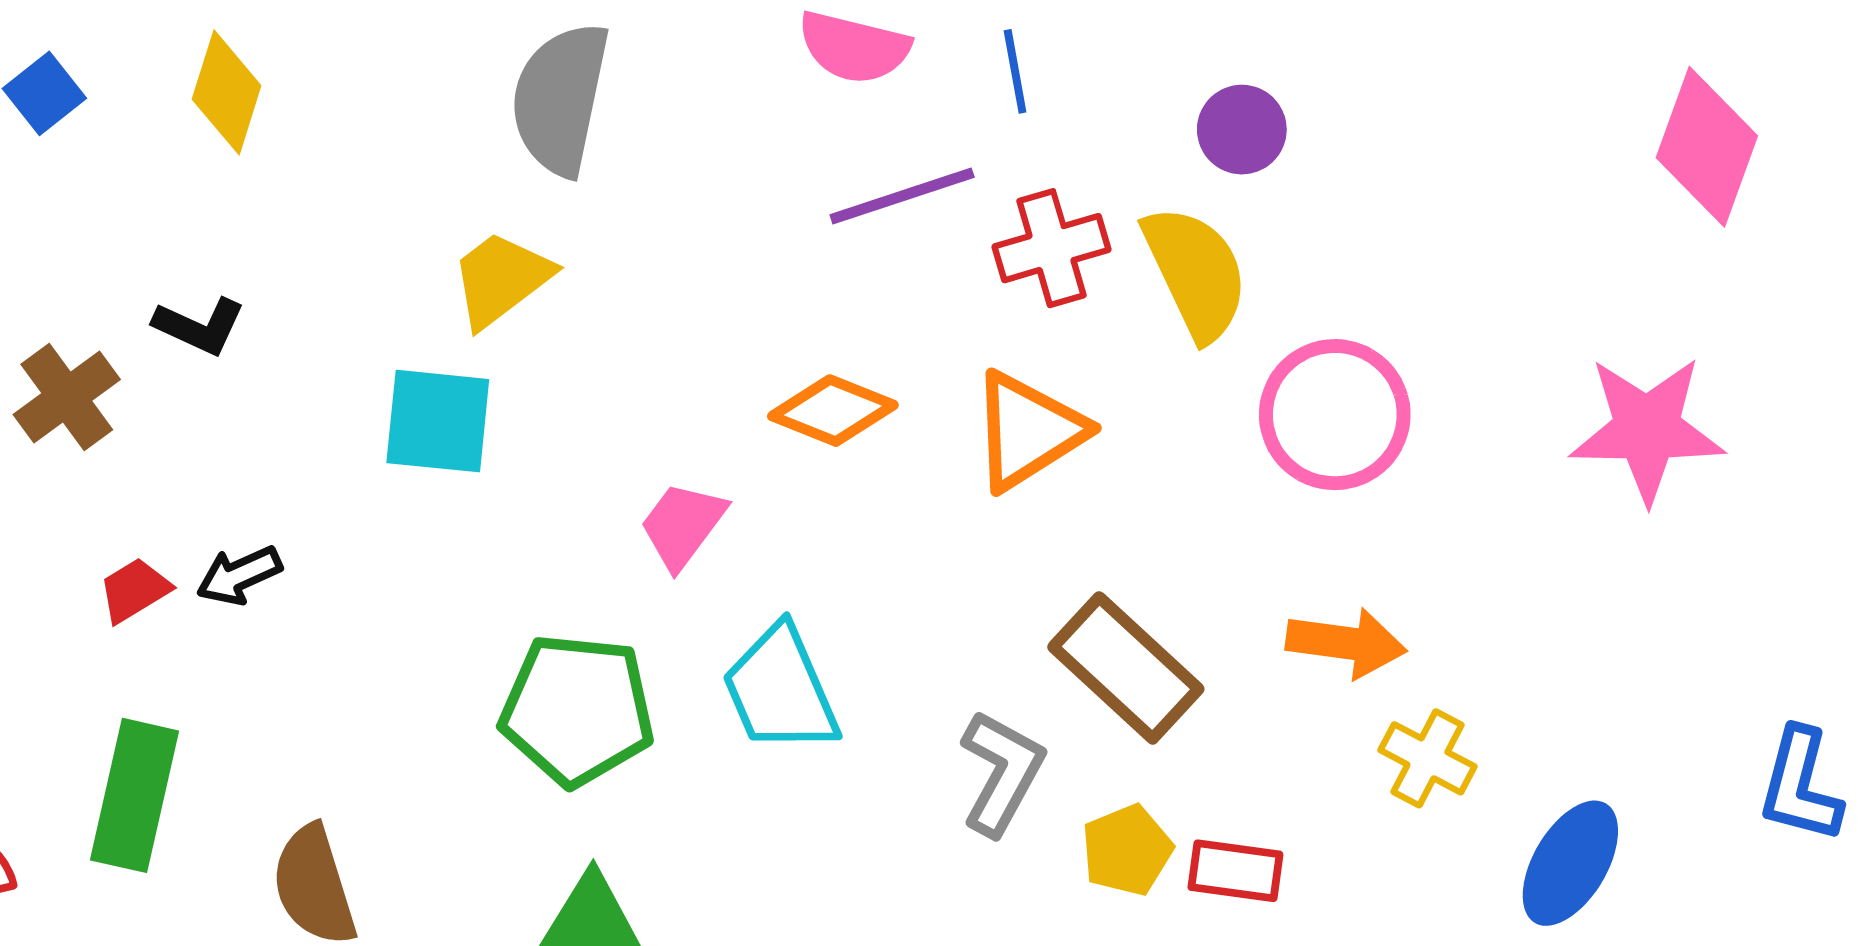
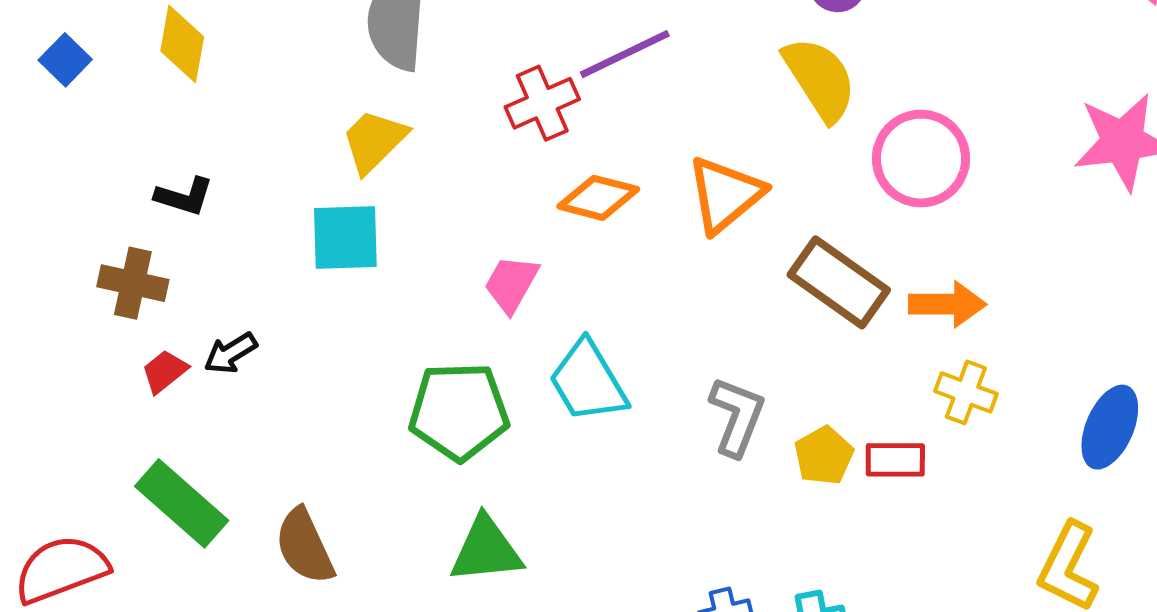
red cross: (1052, 248) -> (542, 103), moved
brown cross: (67, 397) -> (133, 283), moved, turned -34
brown rectangle: (1126, 668) -> (839, 282), moved
yellow cross: (1427, 758) -> (966, 392), moved
green rectangle: (134, 795) -> (182, 503), turned -54

